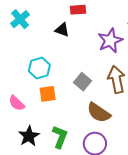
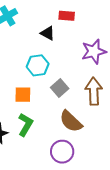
cyan hexagon: (39, 68) -> (38, 65), moved
green L-shape: (60, 137) -> (26, 125), moved

